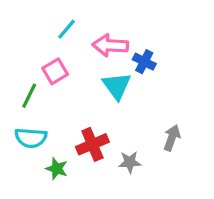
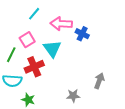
cyan triangle: (117, 86) -> (52, 49), moved
red cross: (92, 144) -> (34, 67), moved

